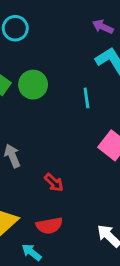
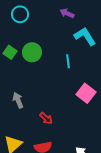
purple arrow: (103, 27) -> (67, 13), moved

